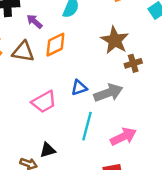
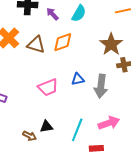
purple arrow: (35, 21) -> (52, 14), moved
gray arrow: (108, 93) -> (101, 86), turned 110
cyan line: (87, 126) -> (77, 130), moved

